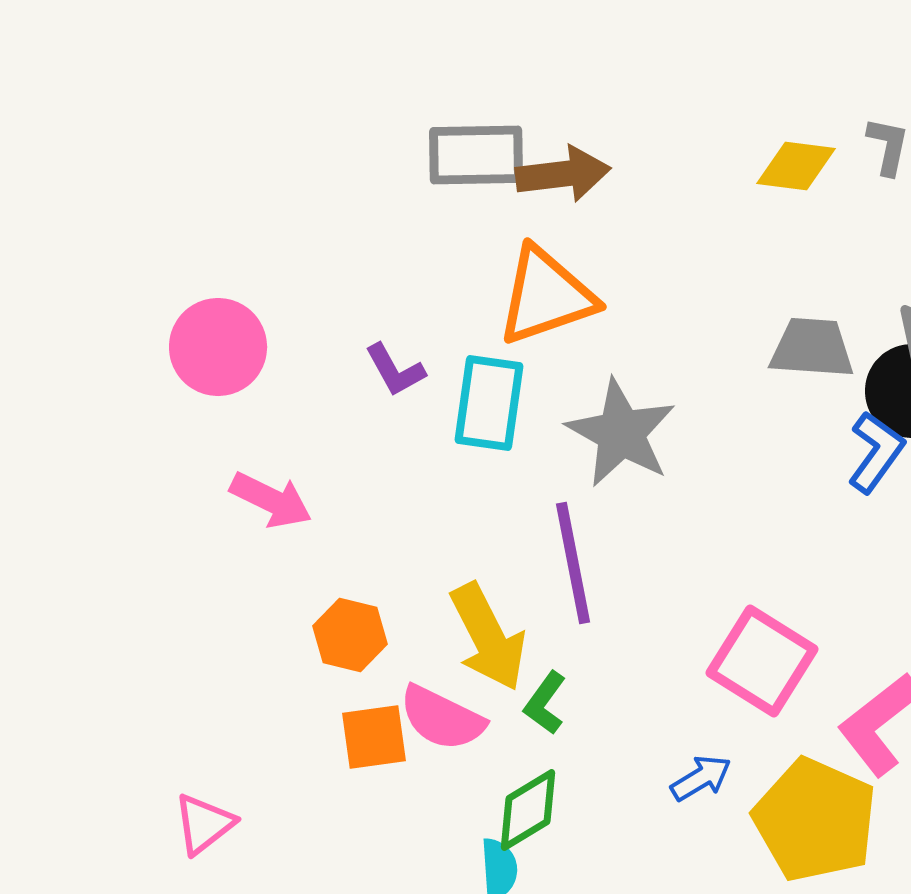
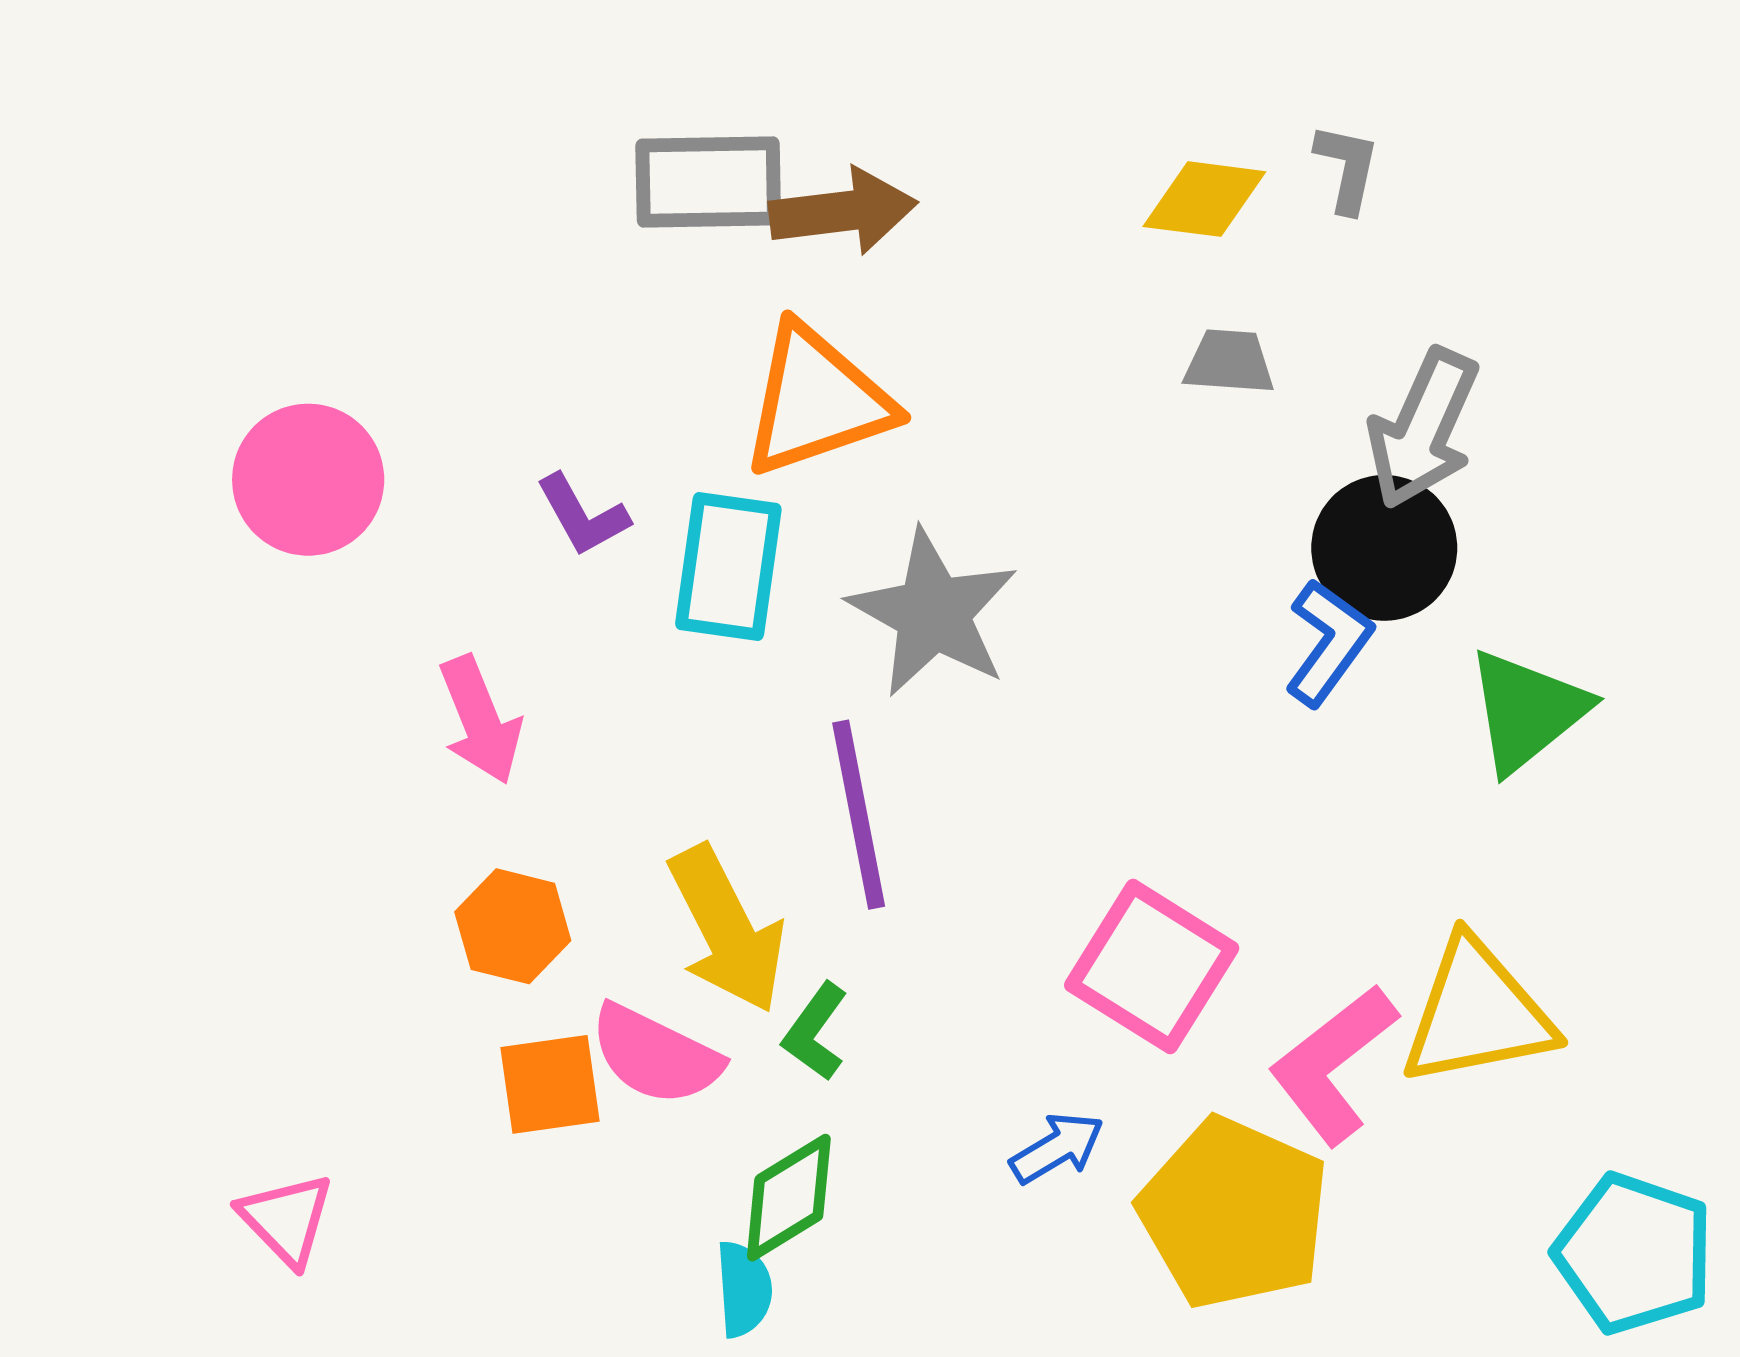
gray trapezoid: (812, 348) -> (1229, 362), moved, size x0.7
pink arrow: (271, 500) -> (480, 720), moved, turned 42
pink triangle: (204, 824) -> (286, 1219), turned -36

